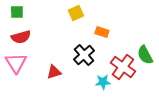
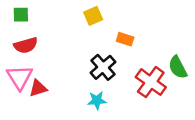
red triangle: (54, 72) -> (38, 88), moved
cyan star: (103, 82) -> (97, 100), moved

